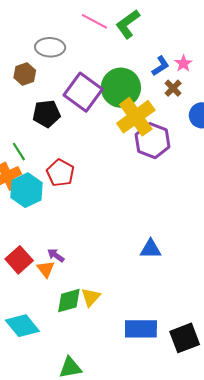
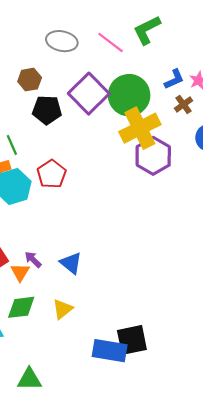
pink line: (94, 21) -> (111, 42), moved
brown hexagon: (25, 74) -> (30, 80), moved
blue triangle: (151, 249) -> (71, 263), moved, turned 30
green diamond: (69, 301) -> (21, 307), moved
black square: (185, 338) -> (132, 340), moved

